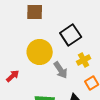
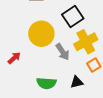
yellow cross: (84, 60) -> (86, 42), size x1.6

